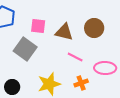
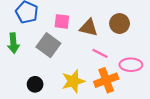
orange cross: (81, 83) -> (106, 80), size x1.6

